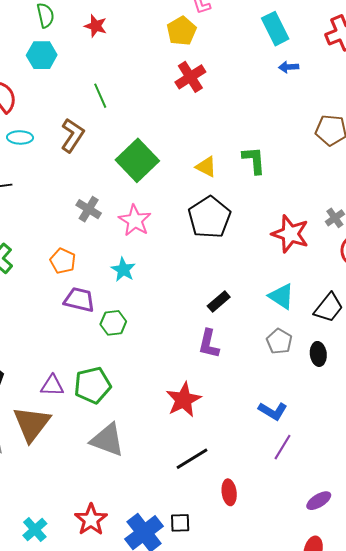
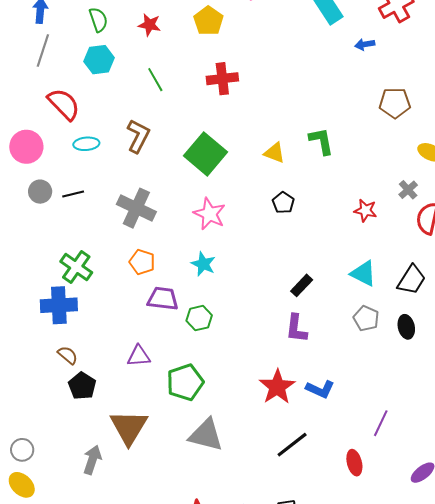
yellow pentagon: (182, 31) -> (208, 21), moved
blue arrow: (289, 67) -> (365, 44), moved
red cross: (190, 77) -> (222, 79), moved, turned 32
green line: (100, 96) -> (155, 80), moved
gray cross: (89, 209) -> (136, 208), moved, size x1.5
black pentagon: (209, 217) -> (283, 203), size x0.5
red star: (290, 234) -> (365, 210), size x0.6
purple triangle: (52, 386) -> (139, 356), moved
blue L-shape: (273, 411) -> (320, 389), moved
red ellipse: (229, 492) -> (354, 463), moved

